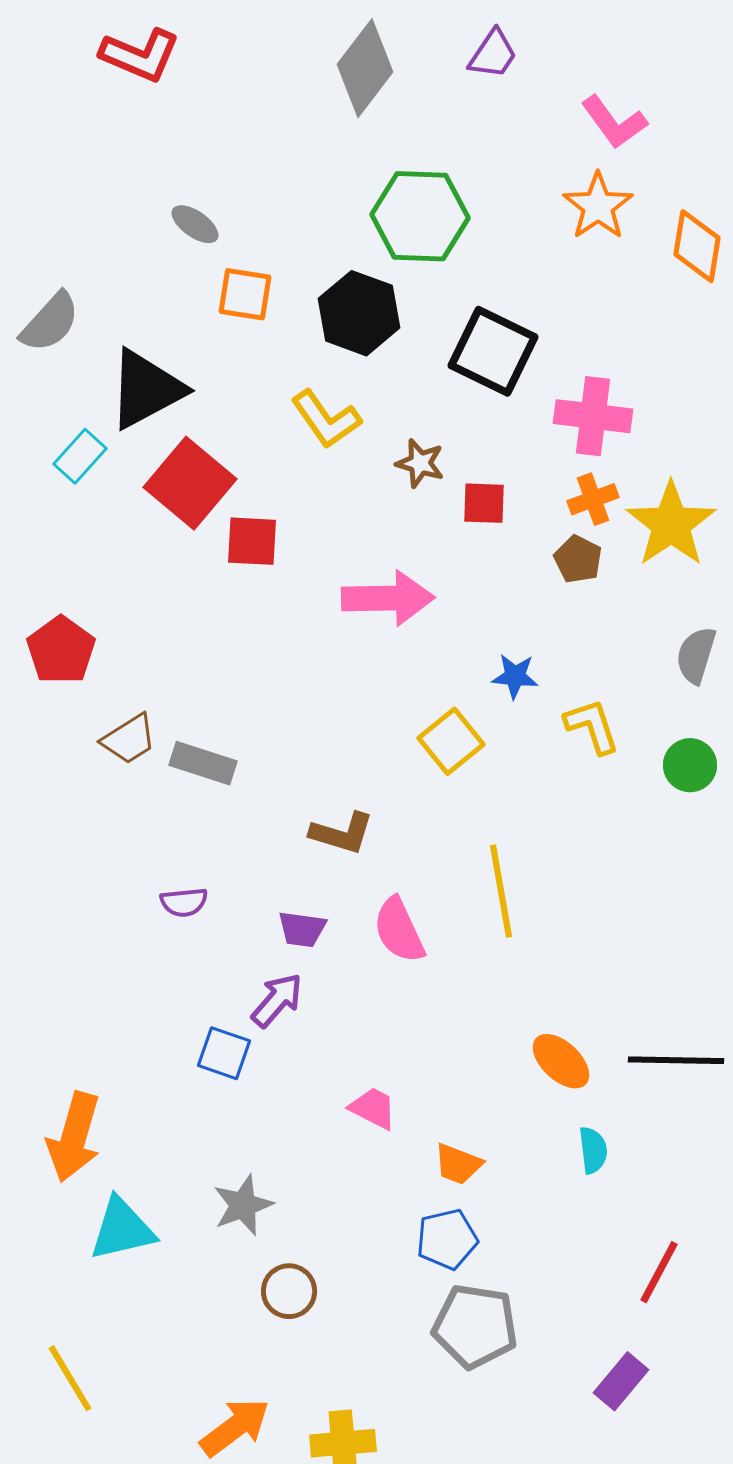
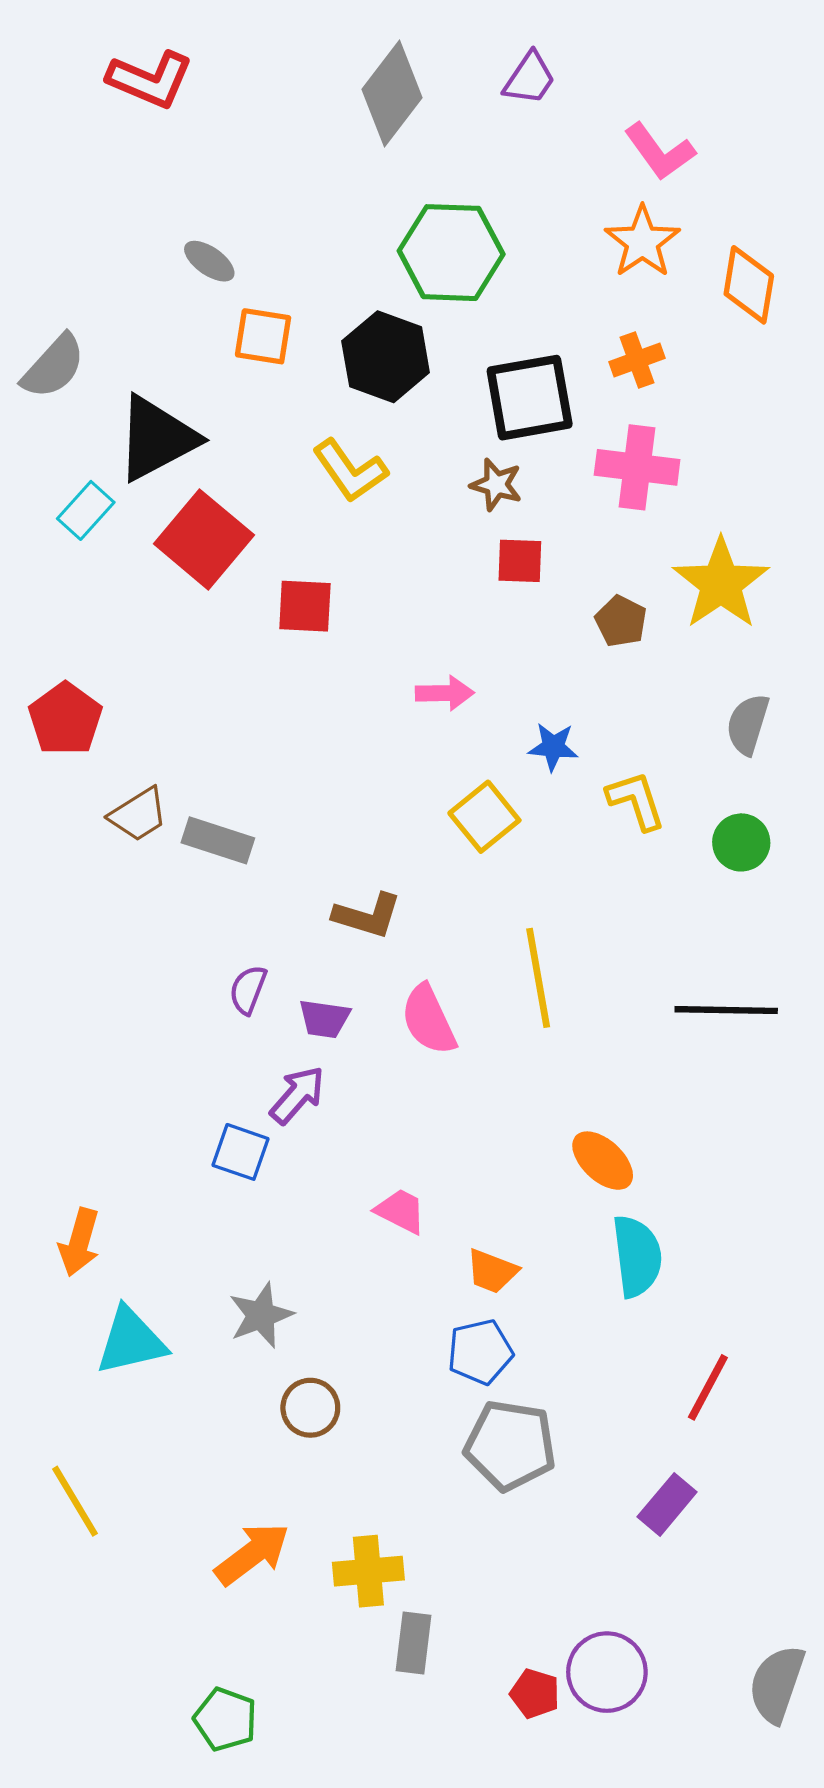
black square: (493, 351) -> (530, 398), turned -36
brown star: (420, 463) -> (496, 485), moved
orange cross: (593, 499) -> (637, 360), moved
red square: (252, 541) -> (305, 606), moved
pink arrow: (388, 598) -> (445, 693), moved, size x0.6
purple semicircle: (184, 902) -> (248, 990), moved, turned 117
black line: (676, 1060) -> (726, 1010), moved
orange arrow: (74, 1137) -> (79, 1242), size x0.7
cyan semicircle: (593, 1150) -> (637, 1256), size x1.6

